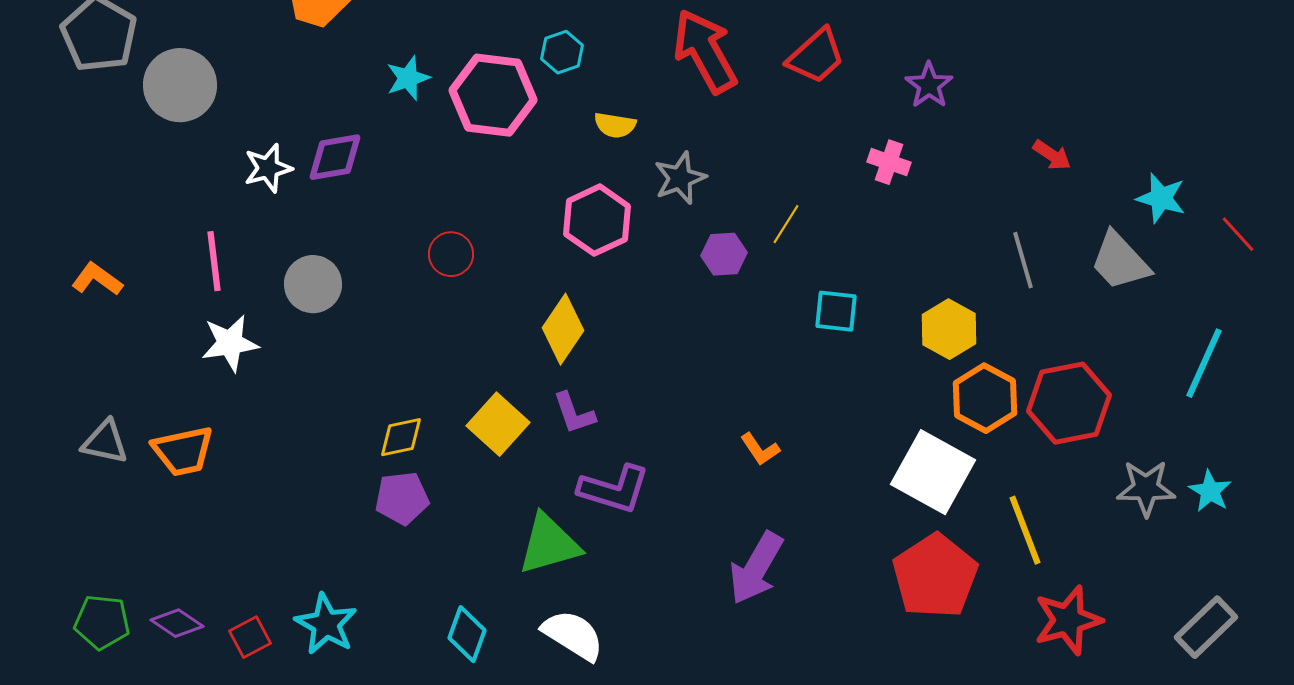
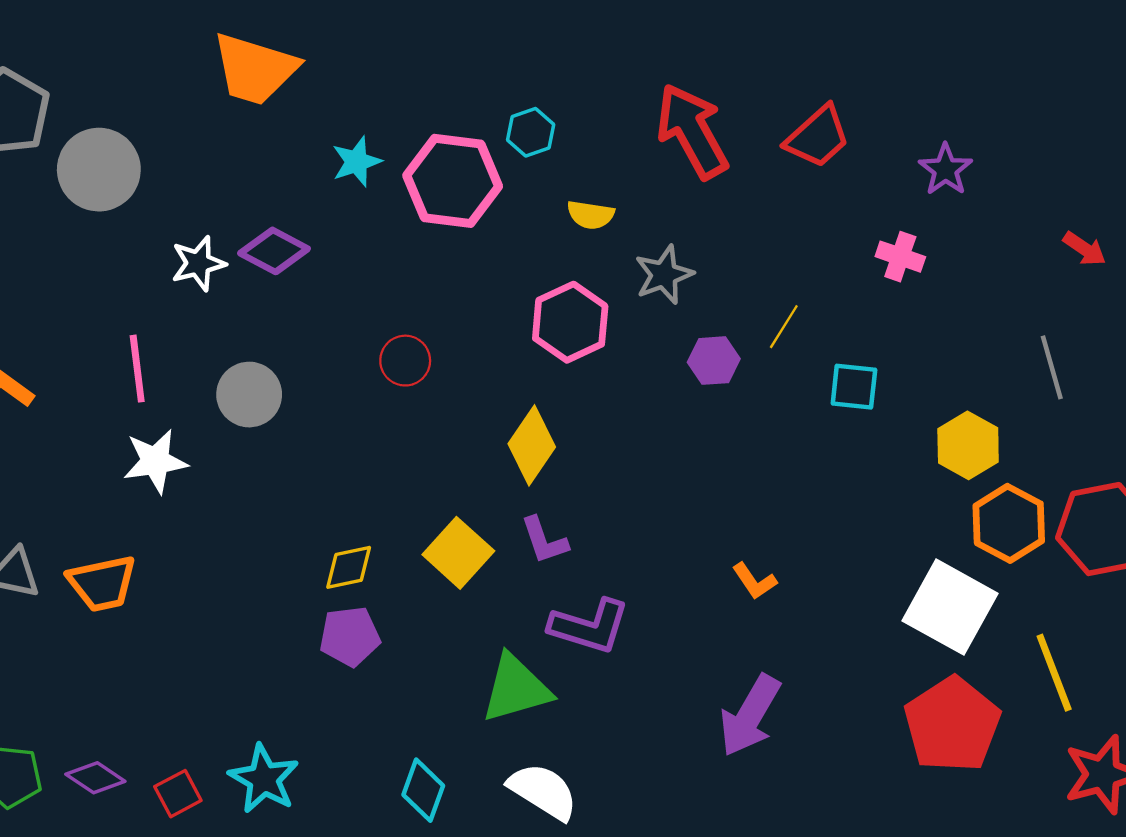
purple diamond: (335, 157) -> (274, 251), turned 38
cyan square: (836, 311) -> (854, 387), moved

